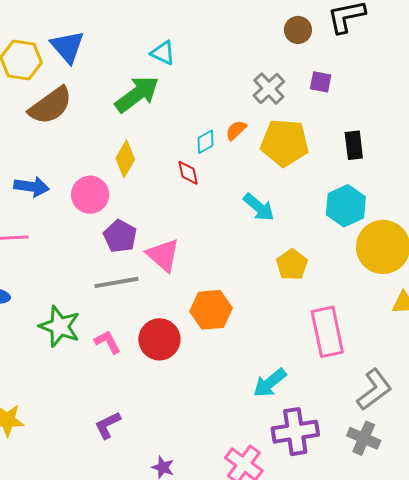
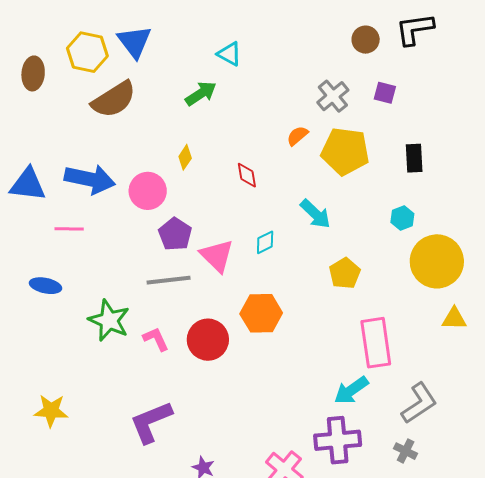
green arrow: (137, 94) -> (201, 94), size x0.7
cyan diamond: (205, 142) -> (265, 242), moved
yellow diamond: (125, 159) -> (185, 157), size x0.7
blue arrow: (32, 187) -> (90, 179), size x1.4
cyan hexagon: (346, 206) -> (402, 218), size x0.6
cyan arrow: (270, 383) -> (351, 390), moved
purple L-shape: (108, 425) -> (151, 422), size x1.6
gray cross: (364, 438) -> (406, 451), size x0.7

